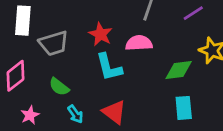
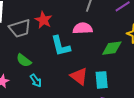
red star: (100, 34) -> (43, 20), moved
cyan rectangle: (184, 108) -> (102, 80), moved
red triangle: (114, 112) -> (79, 76), moved

